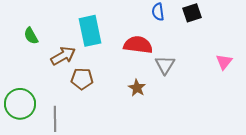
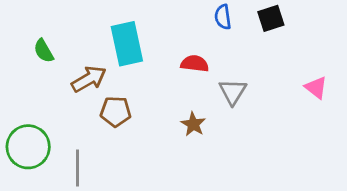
red semicircle: (138, 45) -> (195, 64), size x0.7
pink triangle: (224, 62) -> (316, 88), turned -30

